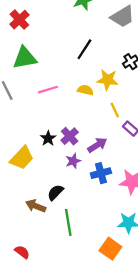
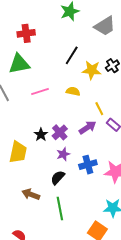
red cross: (19, 20) -> (26, 33), moved, turned 36
yellow star: (108, 80) -> (92, 70), moved
purple arrow: (97, 145) -> (87, 127), moved
yellow trapezoid: (22, 158) -> (18, 152), turned -30
black semicircle: (55, 192) -> (58, 178), moved

